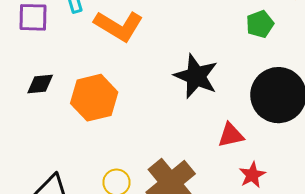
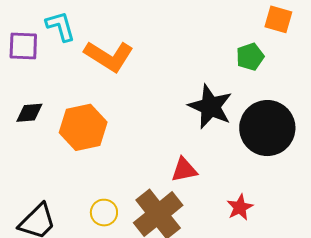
black star: (196, 76) -> (210, 107), moved
red triangle: (231, 135) -> (184, 170), moved

